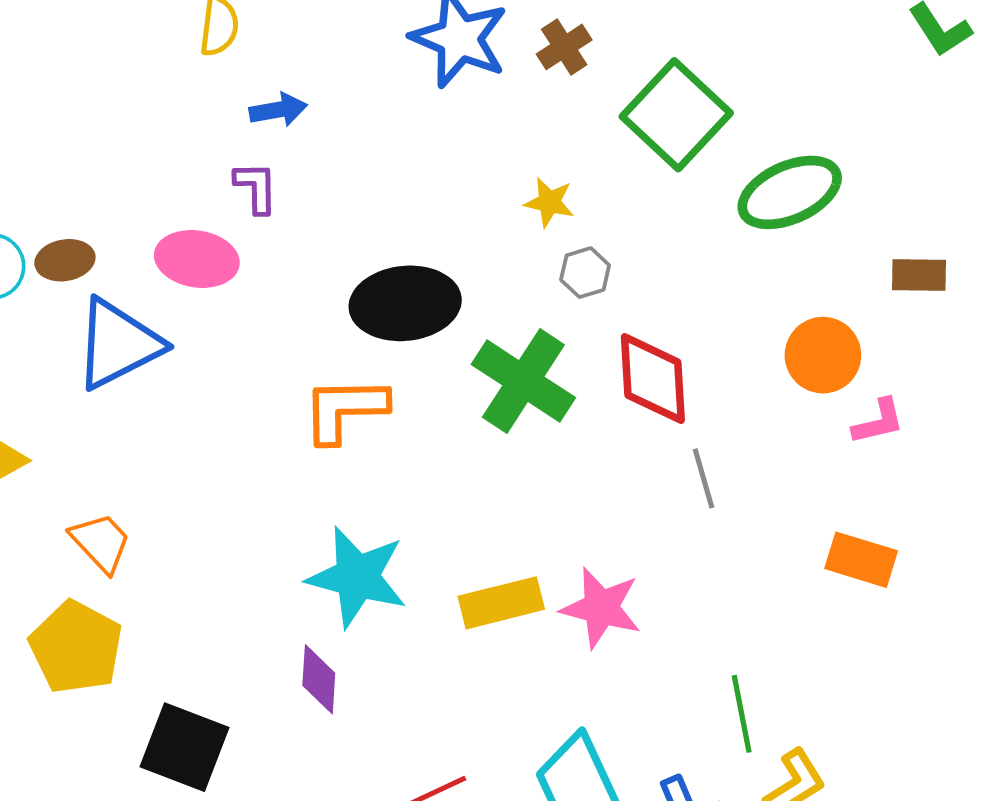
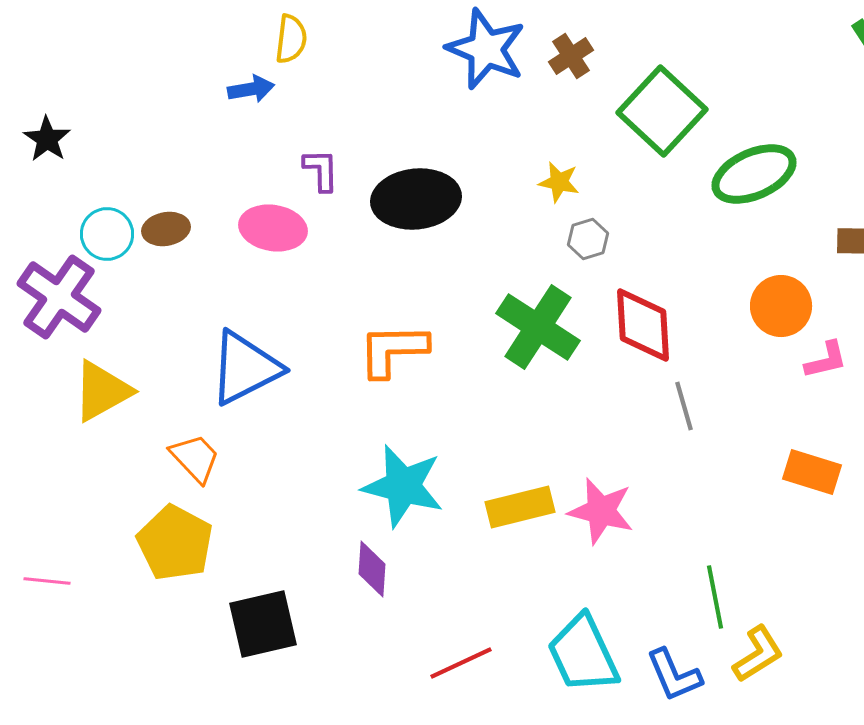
blue arrow: (278, 110) -> (251, 89), moved
black ellipse: (405, 303) -> (416, 199), moved
blue triangle: (118, 344) -> (245, 368), moved
black square: (185, 747) -> (263, 624), turned -34

